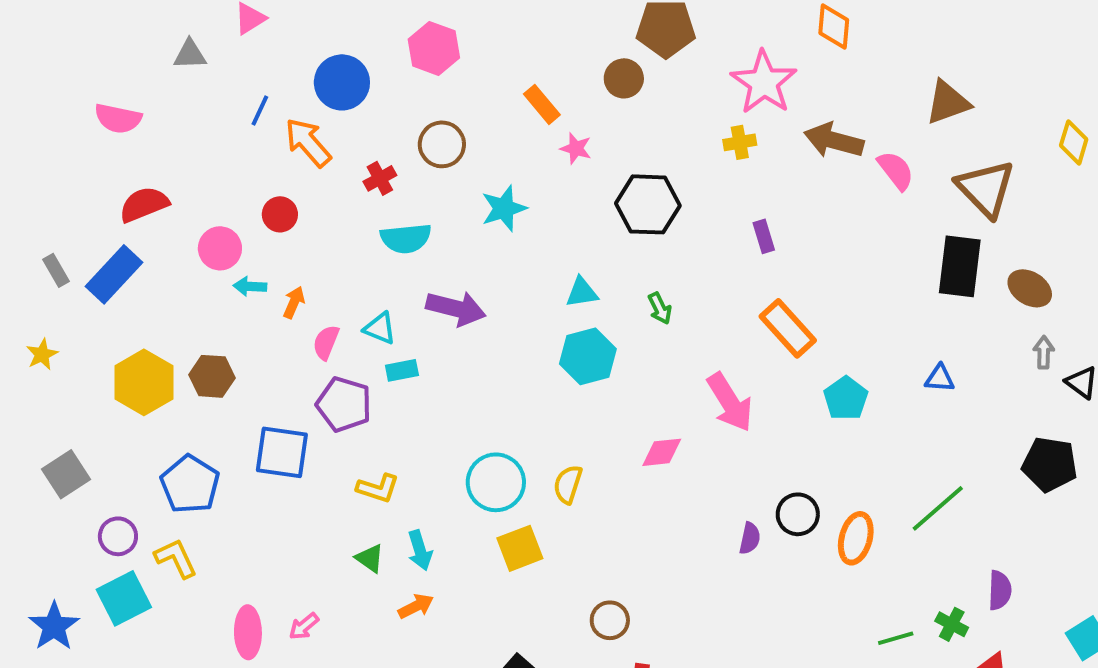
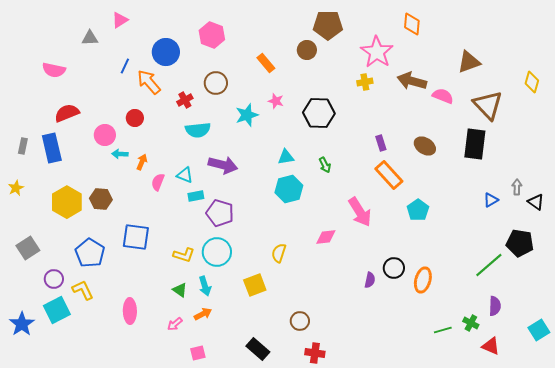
pink star: (576, 148) -> (276, 101), moved
pink semicircle: (896, 170) -> (443, 96), turned -30
purple rectangle: (764, 236) -> (381, 143), moved
gray rectangle: (56, 270) -> (23, 146), turned 42
blue rectangle: (114, 274) -> (52, 148), turned -56
brown ellipse: (1030, 288) -> (425, 146), moved
blue triangle: (940, 378) -> (491, 200), moved, turned -35
purple pentagon: (344, 404) -> (220, 213), moved
cyan circle: (496, 482) -> (217, 252), moved
green line: (938, 508) -> (489, 265), moved
pink arrow: (304, 626) -> (175, 324), moved
pink ellipse: (248, 632) -> (130, 311), moved

